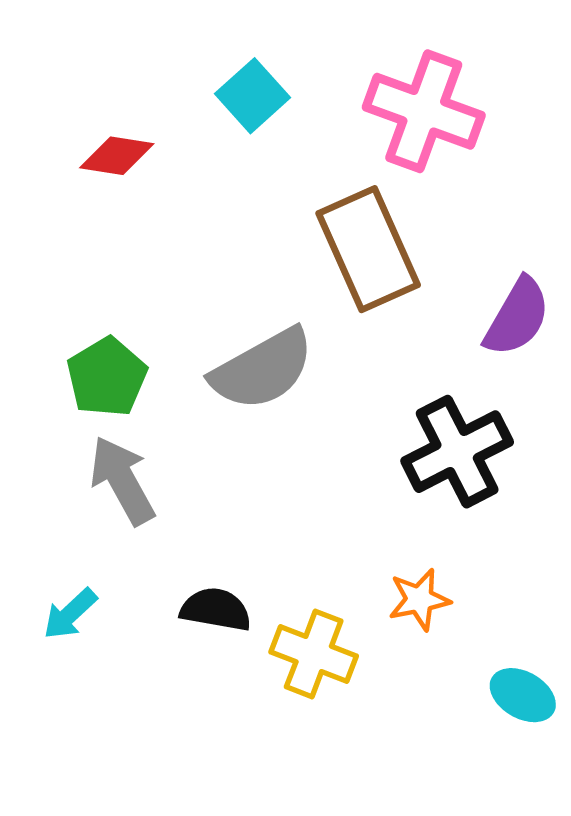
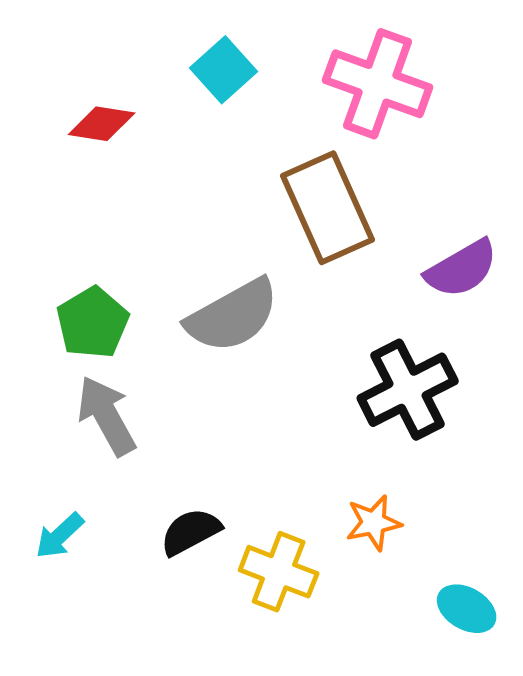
purple semicircle: (517, 317) -> (462, 269), turned 30
black semicircle: (216, 609) -> (191, 532), turned -38

